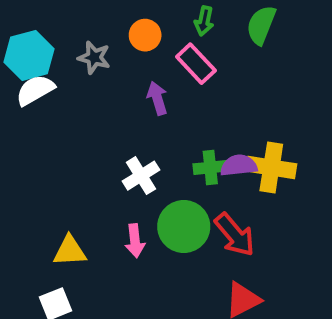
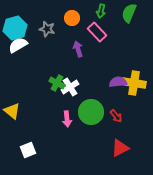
green cross: (210, 167) -> (57, 83), moved, turned 35
red arrow: (235, 235) -> (116, 116), size x0.6
yellow triangle: (70, 251) -> (12, 111), moved, turned 42

